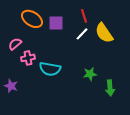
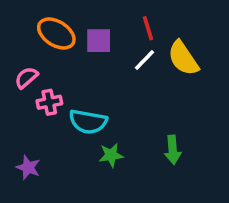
green star: (90, 74) -> (111, 155), moved
purple star: (11, 86) -> (28, 167), moved
green arrow: (110, 88) -> (173, 150), moved

